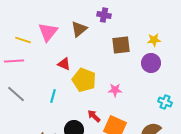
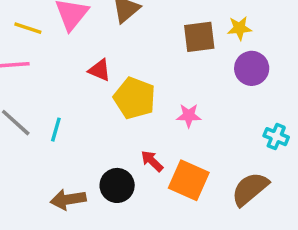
yellow star: (154, 40) -> (239, 28), moved
cyan line: (53, 96) -> (56, 130), moved

